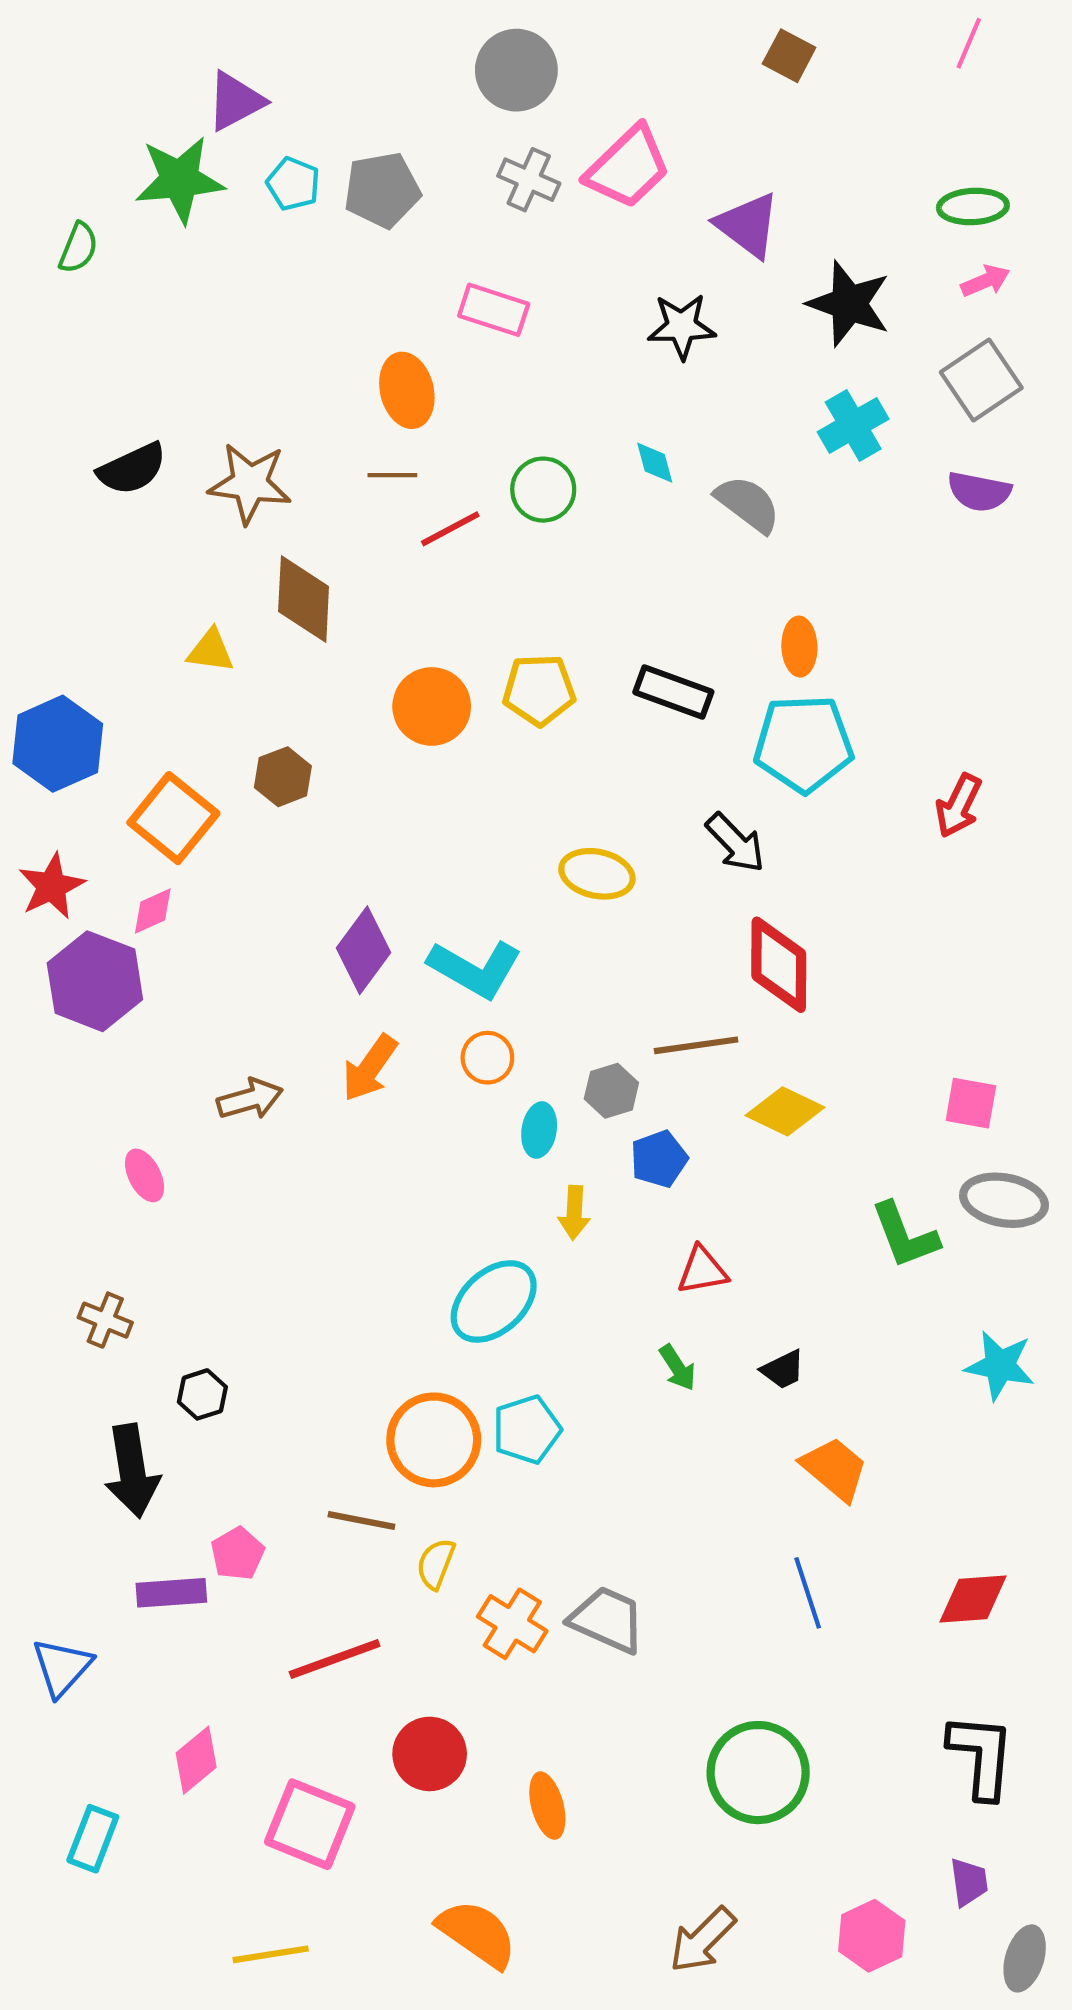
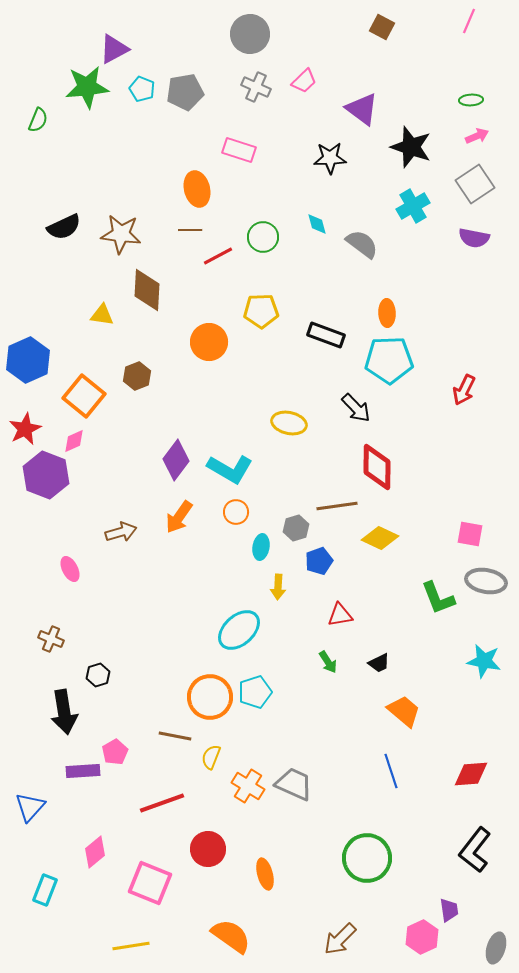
pink trapezoid: (628, 167) -> (304, 81), size x0.6
green ellipse: (973, 206) -> (471, 100), size x0.7
yellow pentagon: (539, 690) -> (261, 311), moved
black L-shape: (981, 1756) -> (475, 850), turned -147
purple trapezoid: (969, 1882) -> (449, 910), moved

